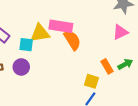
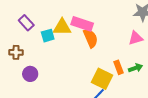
cyan square: (26, 45) -> (48, 36), turned -32
purple circle: (21, 67) -> (30, 74), moved
yellow square: (91, 81) -> (102, 79), size x1.5

